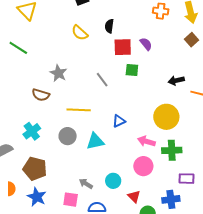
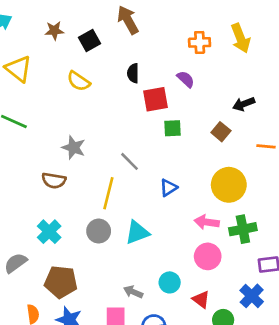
yellow semicircle: (80, 33) -> (79, 81), moved
brown square: (191, 40) -> (221, 132), moved
purple semicircle: (146, 44) -> (186, 79), moved
gray line: (102, 80) -> (130, 161), moved
black arrow: (176, 80) -> (244, 104), moved
yellow line: (79, 110) -> (108, 193), turned -70
blue triangle: (119, 121) -> (168, 188), moved
blue cross: (171, 199) -> (252, 296), turned -30

